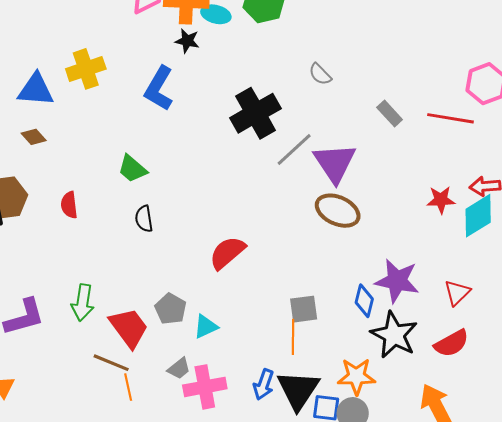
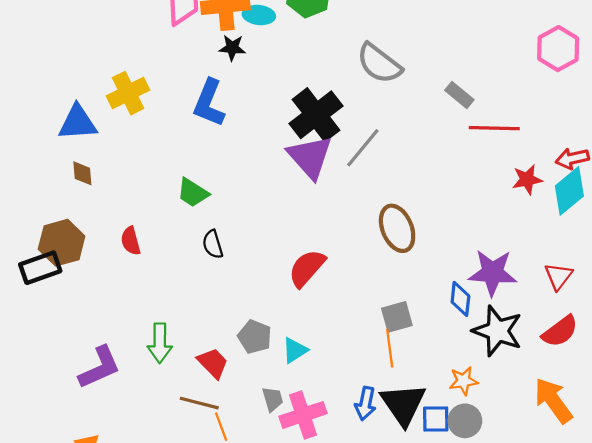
gray semicircle: (320, 74) -> (379, 63), size x1.8
red line: (450, 118) -> (494, 128), moved
brown diamond: (34, 137) -> (82, 173), turned 45
purple triangle: (335, 163) -> (310, 157), moved
brown ellipse: (338, 211) -> (397, 228), moved, turned 51
red trapezoid: (129, 328) -> (213, 363), size x0.7
gray trapezoid: (179, 368) -> (273, 399), turned -60
orange star: (356, 376) -> (463, 381), size x0.7

